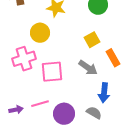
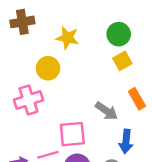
yellow square: (92, 40) -> (122, 61), moved
pink square: (52, 72) -> (72, 134), moved

